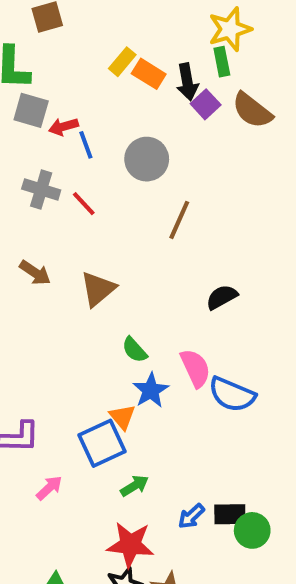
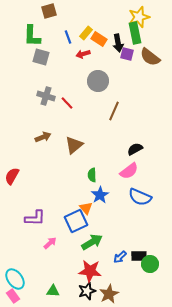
green rectangle: (222, 62) -> (135, 33), size x1.5
purple square: (206, 104) -> (127, 54), turned -32
red arrow: (63, 127) -> (83, 54), moved
blue line: (86, 145) -> (68, 37), moved
brown arrow: (35, 273) -> (43, 137), turned -56
green semicircle: (135, 350) -> (92, 175), turned 40
pink semicircle: (195, 368) -> (129, 171), moved, turned 78
green arrow: (135, 486) -> (92, 242), size x1.5

